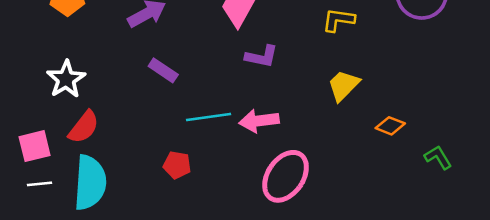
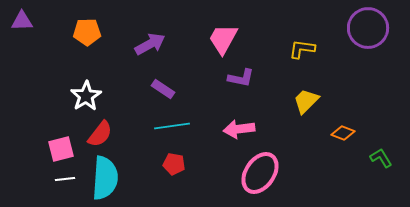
cyan line: (209, 117) -> (172, 126), moved

